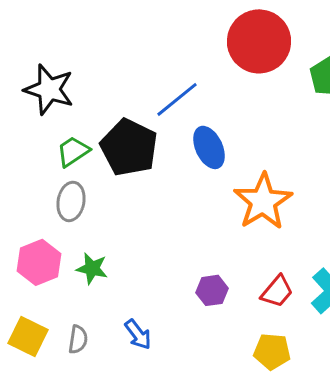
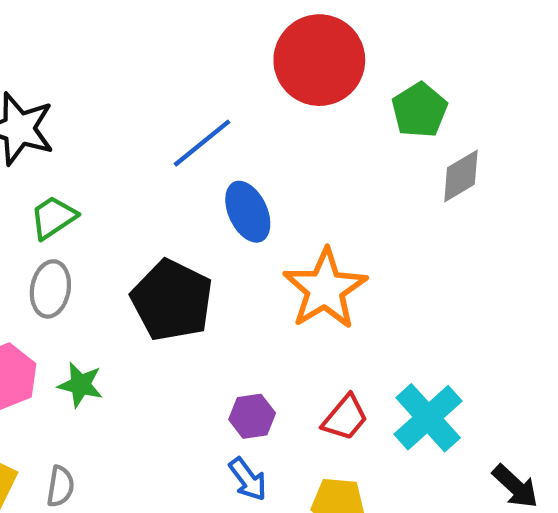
black pentagon: (129, 147) -> (172, 300), moved
blue arrow: (138, 334) -> (248, 479), moved

